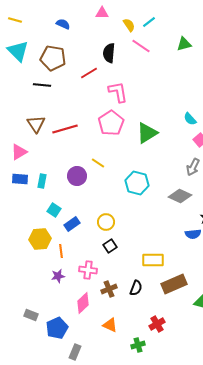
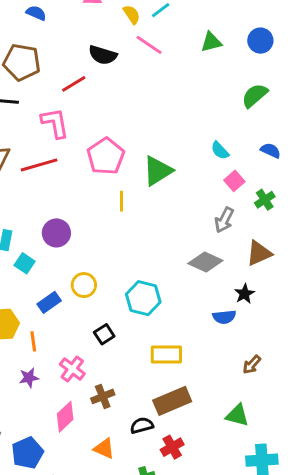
black semicircle: (109, 53) -> (103, 55), turned -78
pink L-shape: (118, 92) -> (55, 123), moved
yellow line: (98, 163) -> (122, 201), moved, turned 56
cyan hexagon: (137, 183) -> (143, 298), moved
cyan square: (54, 210) -> (25, 263), moved
yellow circle: (106, 222) -> (84, 285), moved
pink cross: (88, 270) -> (72, 369), turned 30
brown rectangle: (174, 284) -> (172, 401), moved
black semicircle: (136, 288) -> (142, 425), moved, turned -126

